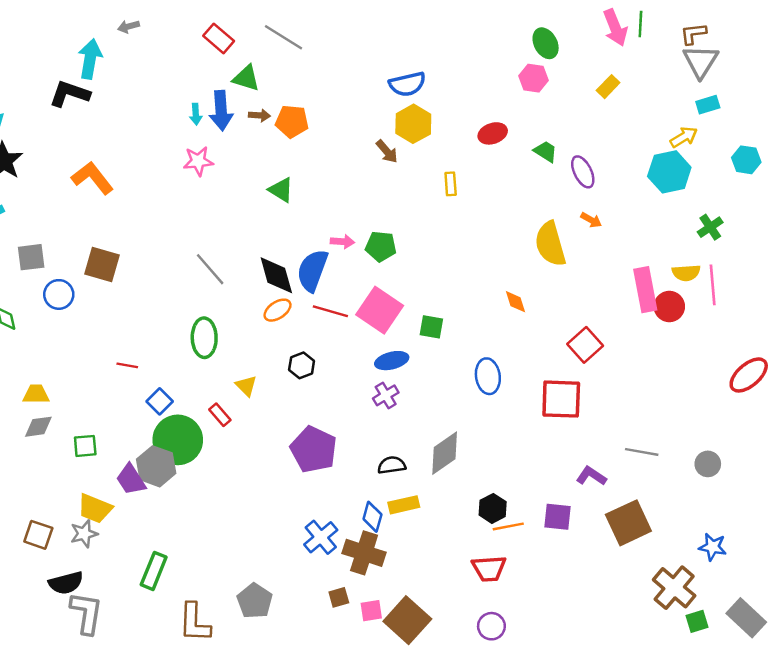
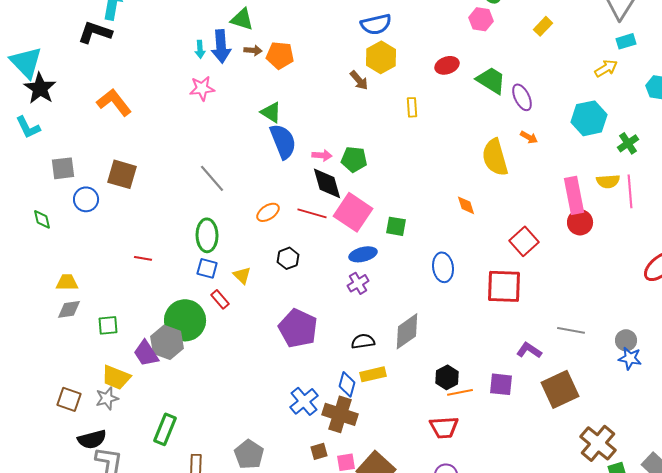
green trapezoid: (546, 151) -> (491, 80), size x1.5
cyan hexagon: (669, 172) -> (589, 118), moved
blue semicircle: (312, 270) -> (283, 141), moved, turned 138
black diamond: (276, 275) -> (327, 183), moved
red circle: (669, 306) -> (580, 222), moved
blue square: (160, 401) -> (207, 268), moved, turned -30
blue star: (713, 547) -> (630, 358), moved

